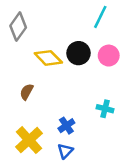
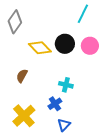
cyan cross: (105, 109) -> (66, 85), moved
blue triangle: (65, 151) -> (64, 125), moved

